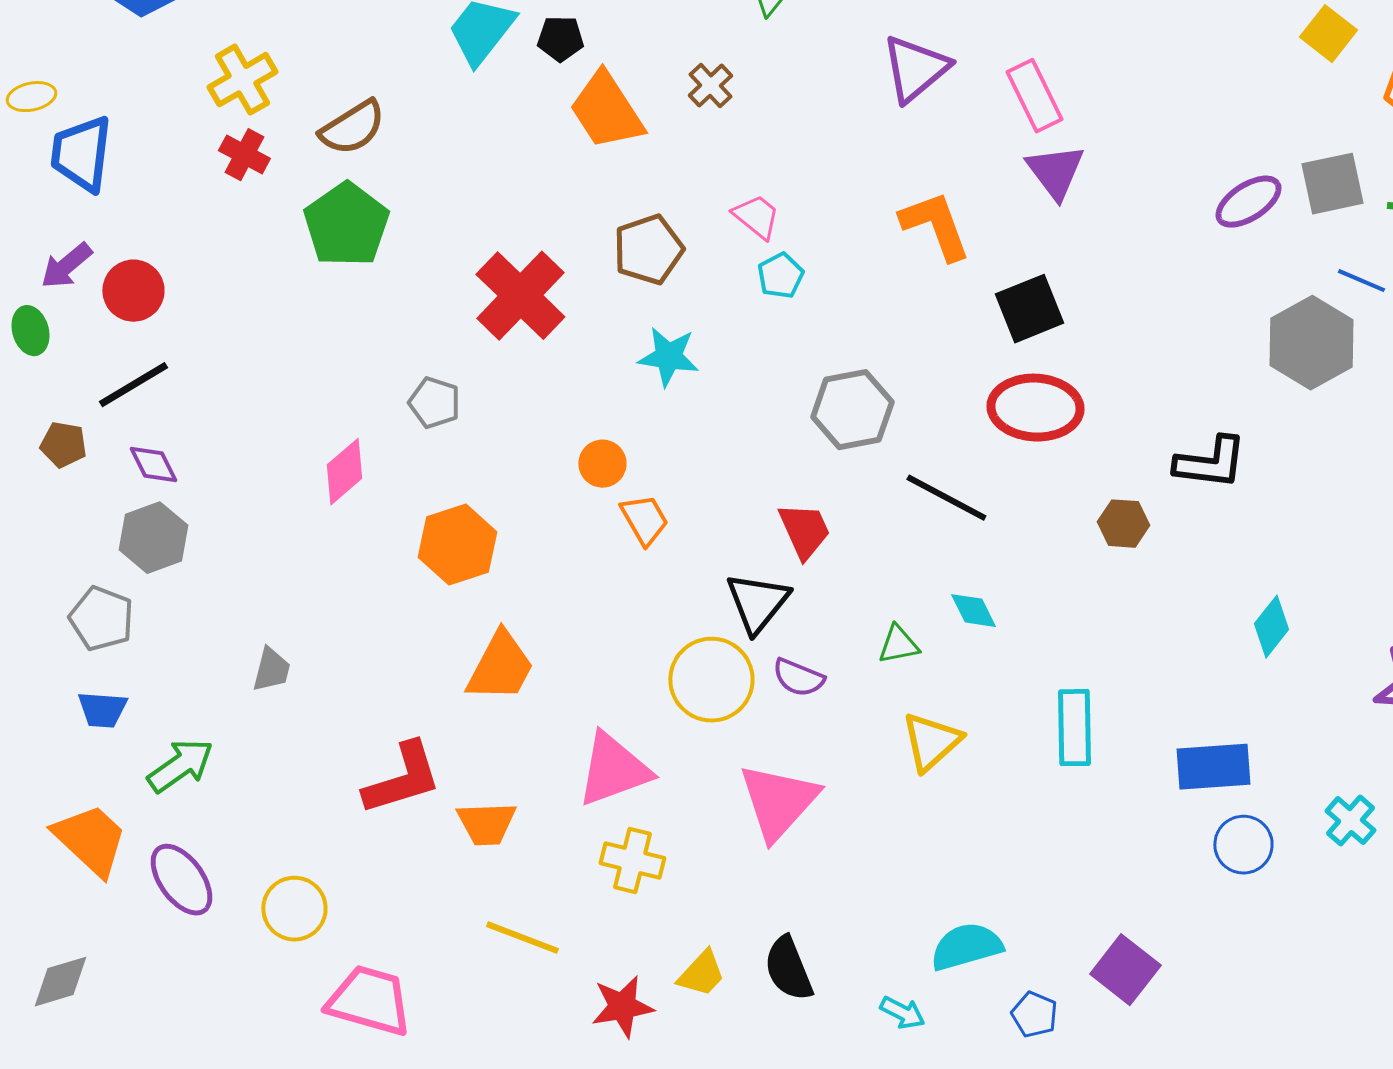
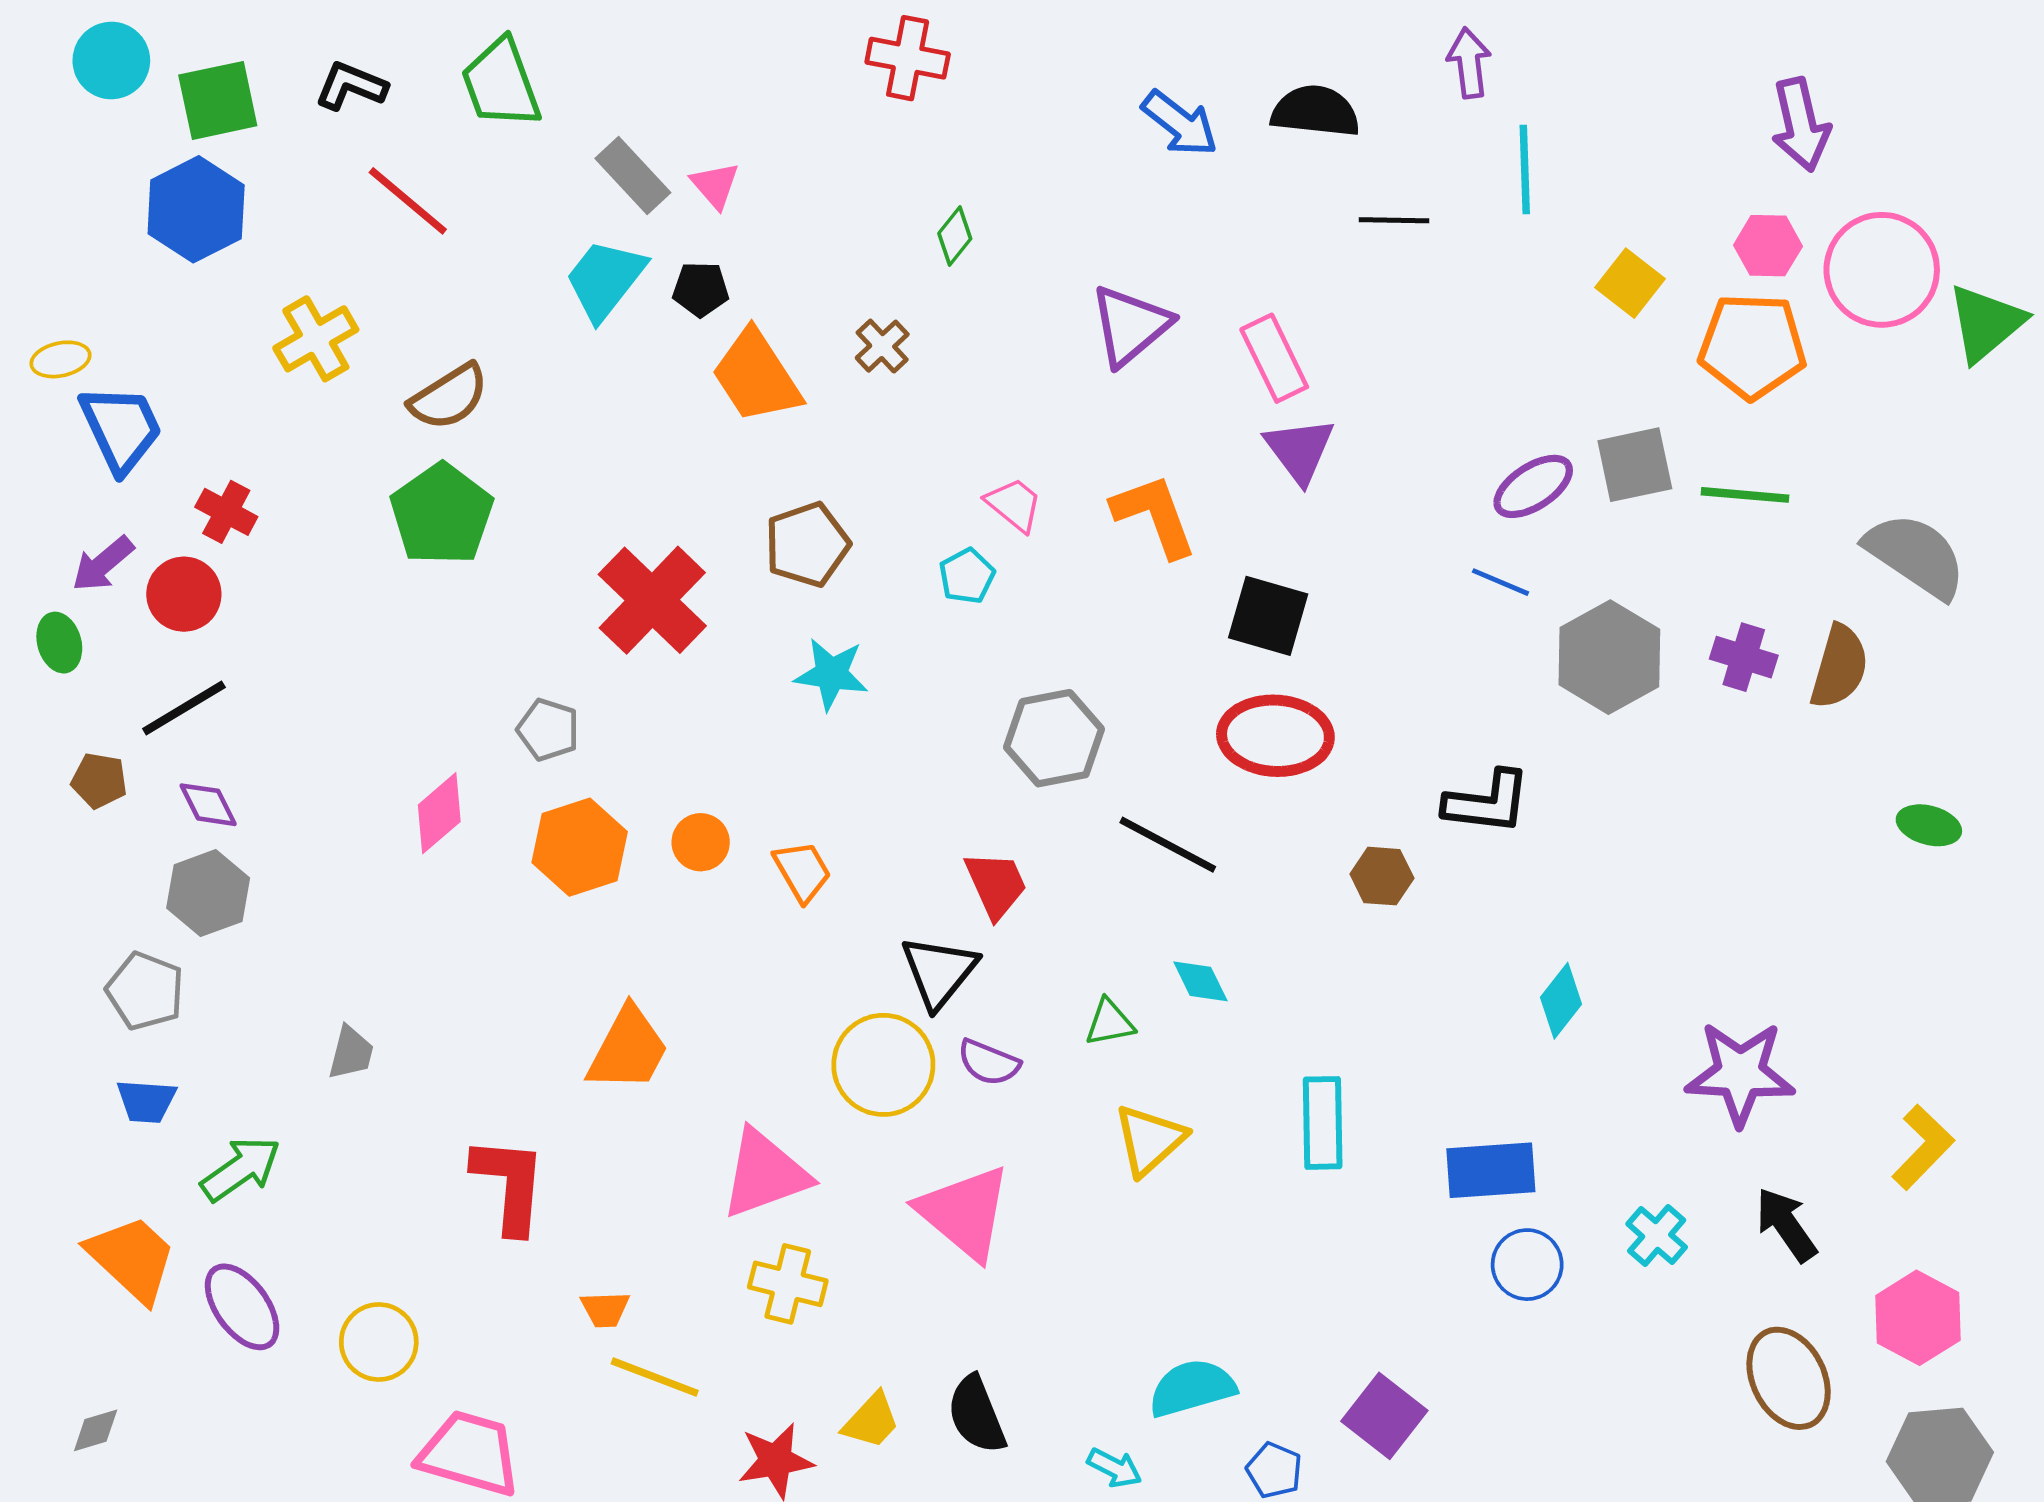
blue trapezoid: (81, 154) -> (121, 428), turned 148
red cross: (244, 155) -> (226, 512), moved
pink trapezoid: (756, 217) -> (1014, 505), moved
blue line: (1361, 281) -> (1501, 582), moved
black square: (1029, 309) -> (1268, 616), turned 38
orange circle: (602, 464) -> (701, 842), moved
orange hexagon: (457, 545) -> (580, 847), moved
red L-shape: (402, 779) -> (509, 1185), turned -68
pink triangle: (778, 802) -> (964, 1213), turned -32
orange trapezoid: (486, 824) -> (605, 1309), moved, size x0.7
gray diamond: (60, 982) -> (96, 1430), size x0.7

